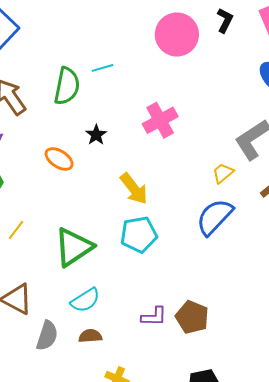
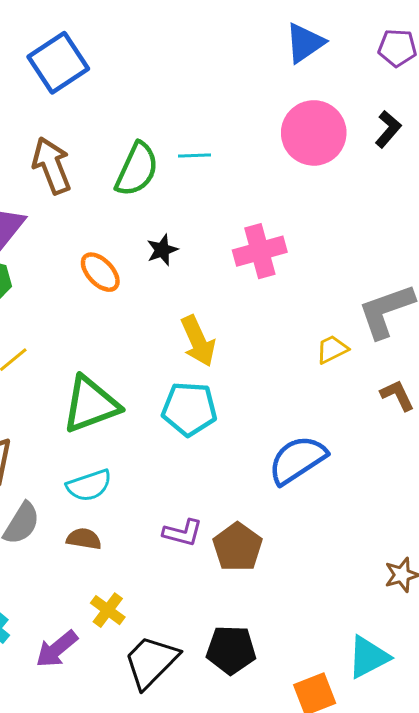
blue semicircle: (215, 217) -> (297, 460), moved

